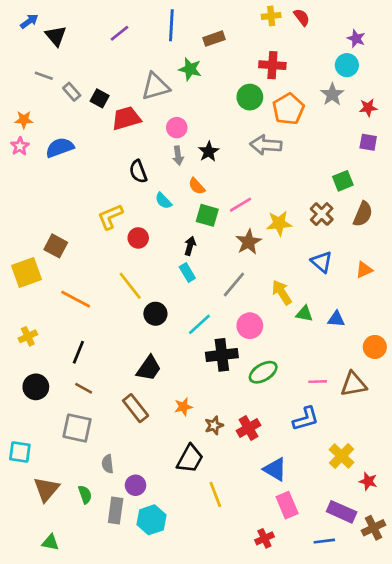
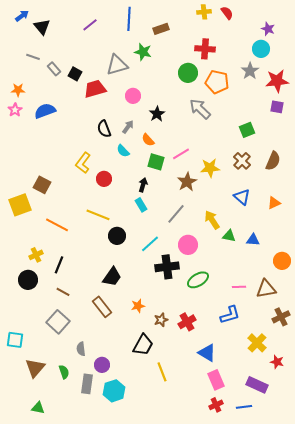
red star: (368, 108) -> (277, 81), size x1.6
orange pentagon: (288, 109) -> (217, 82), turned -30
gray arrow: (266, 145) -> (200, 109), turned 40
gray arrow: (178, 156) -> (128, 127), moved, turned -136
green square: (343, 181) -> (247, 130), moved
yellow L-shape: (110, 217) -> (83, 163), turned -30
yellow line: (130, 286) -> (98, 215), turned -30
yellow cross: (28, 336) -> (36, 255), moved
black circle: (36, 387) -> (28, 280), moved
gray square: (77, 428) -> (58, 322), turned 30
brown cross: (373, 528) -> (281, 317), moved
red cross: (264, 538) -> (216, 405), moved

